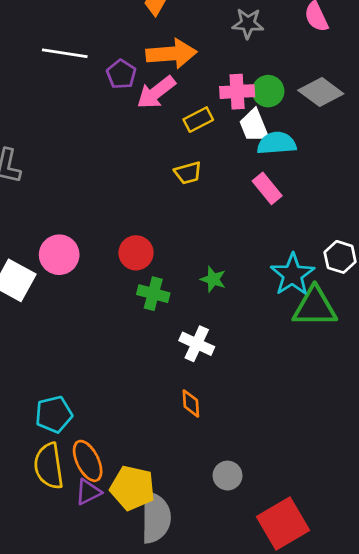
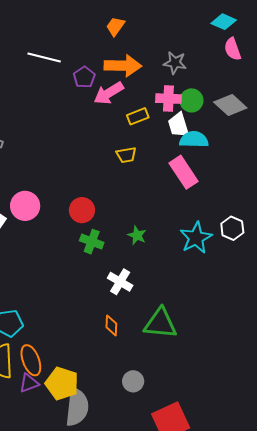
gray star: (248, 23) -> (175, 63), moved
pink rectangle: (267, 188) -> (184, 172), size x1.4
green triangle: (315, 307) -> (160, 323), moved

